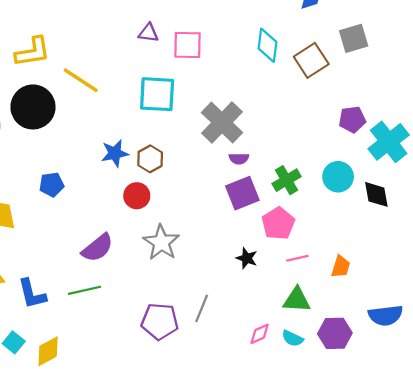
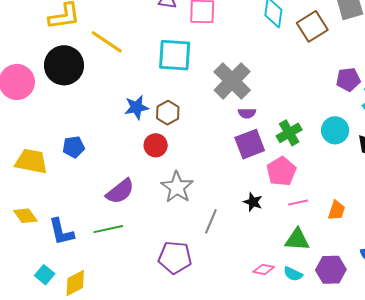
blue pentagon: (52, 184) -> (74, 147), moved
gray line: (202, 308) -> (211, 221), moved
pink diamond: (260, 334) -> (264, 269), turned 35

